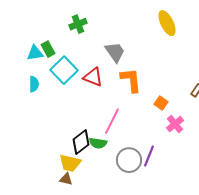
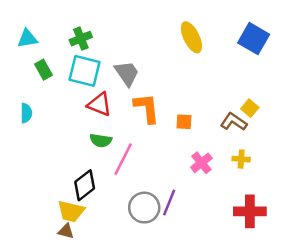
cyan triangle: (35, 53) -> (27, 39), moved
cyan square: (64, 70) -> (85, 71), moved, turned -32
orange square: (161, 103) -> (184, 122), moved, turned -32
green semicircle: (98, 143) -> (101, 140), moved

